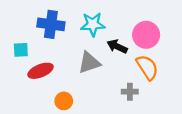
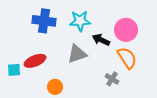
cyan square: (21, 50) -> (14, 70), moved
gray cross: (130, 92) -> (112, 79), turned 32

